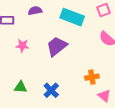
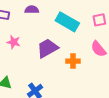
orange cross: (92, 77) -> (73, 61), moved

